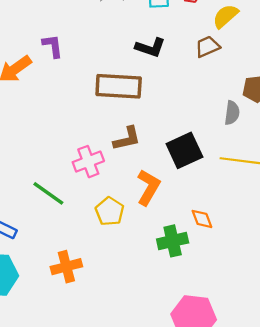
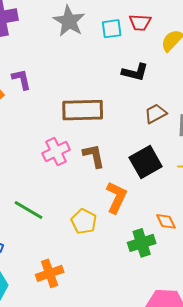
brown trapezoid: (207, 47) -> (156, 114), moved
black L-shape: (150, 48) -> (135, 72), moved
brown L-shape: (127, 139) -> (94, 156), turned -84
pink cross: (88, 162) -> (56, 152), moved

